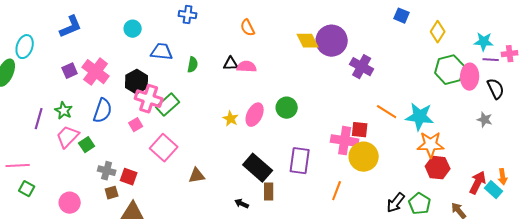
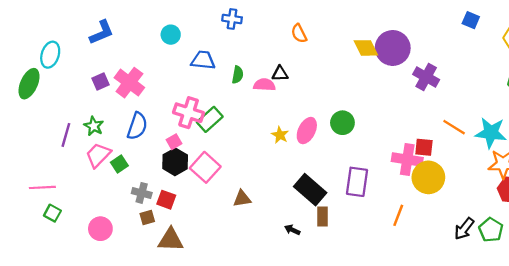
pink semicircle: (247, 67) -> (264, 85), moved
black hexagon: (137, 82) -> (175, 162), moved

